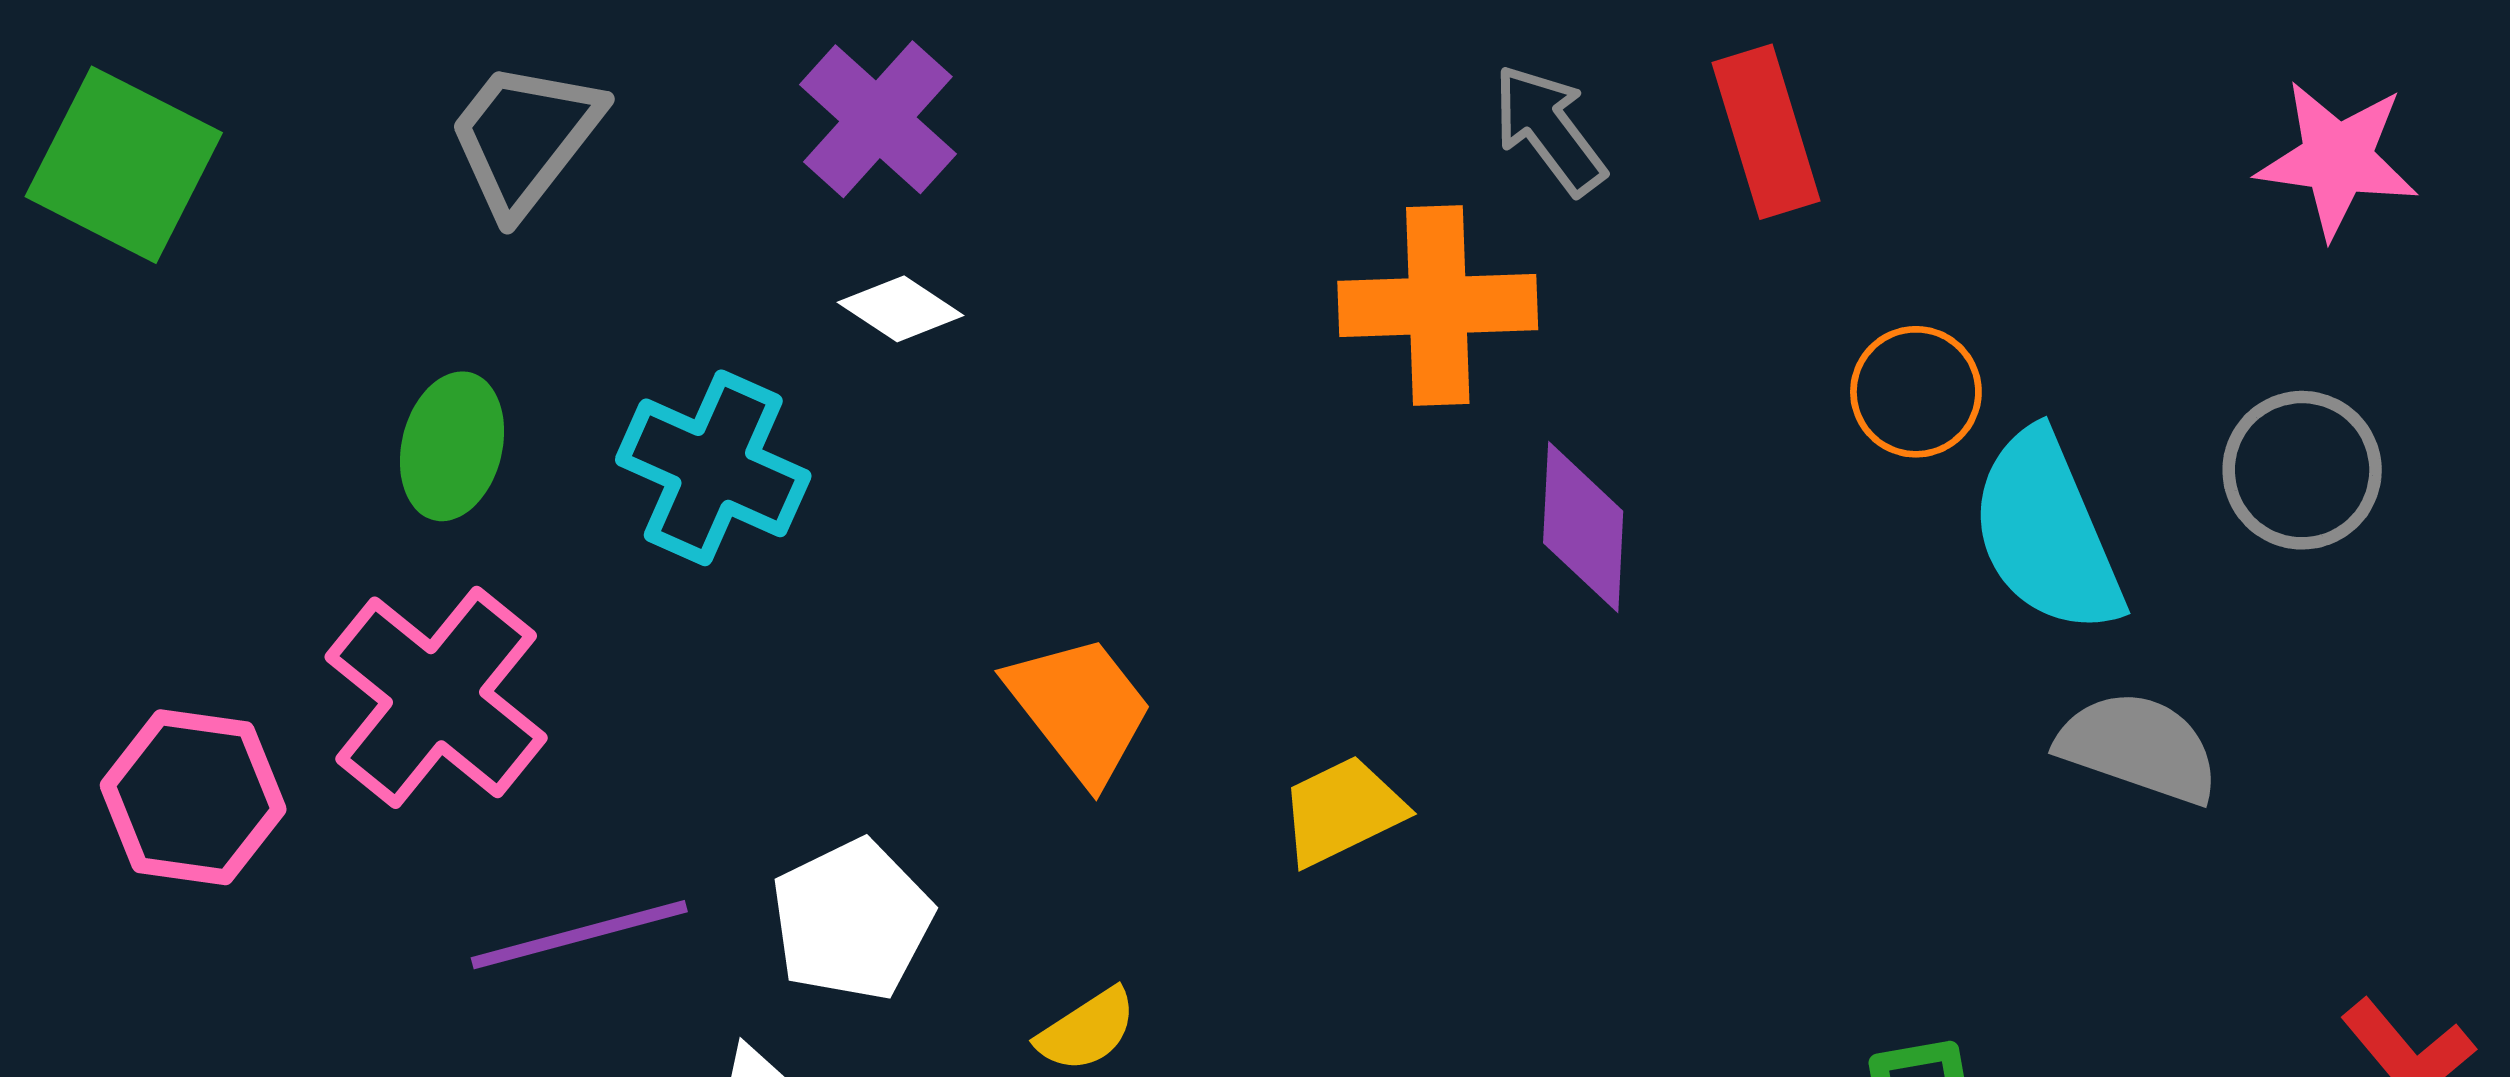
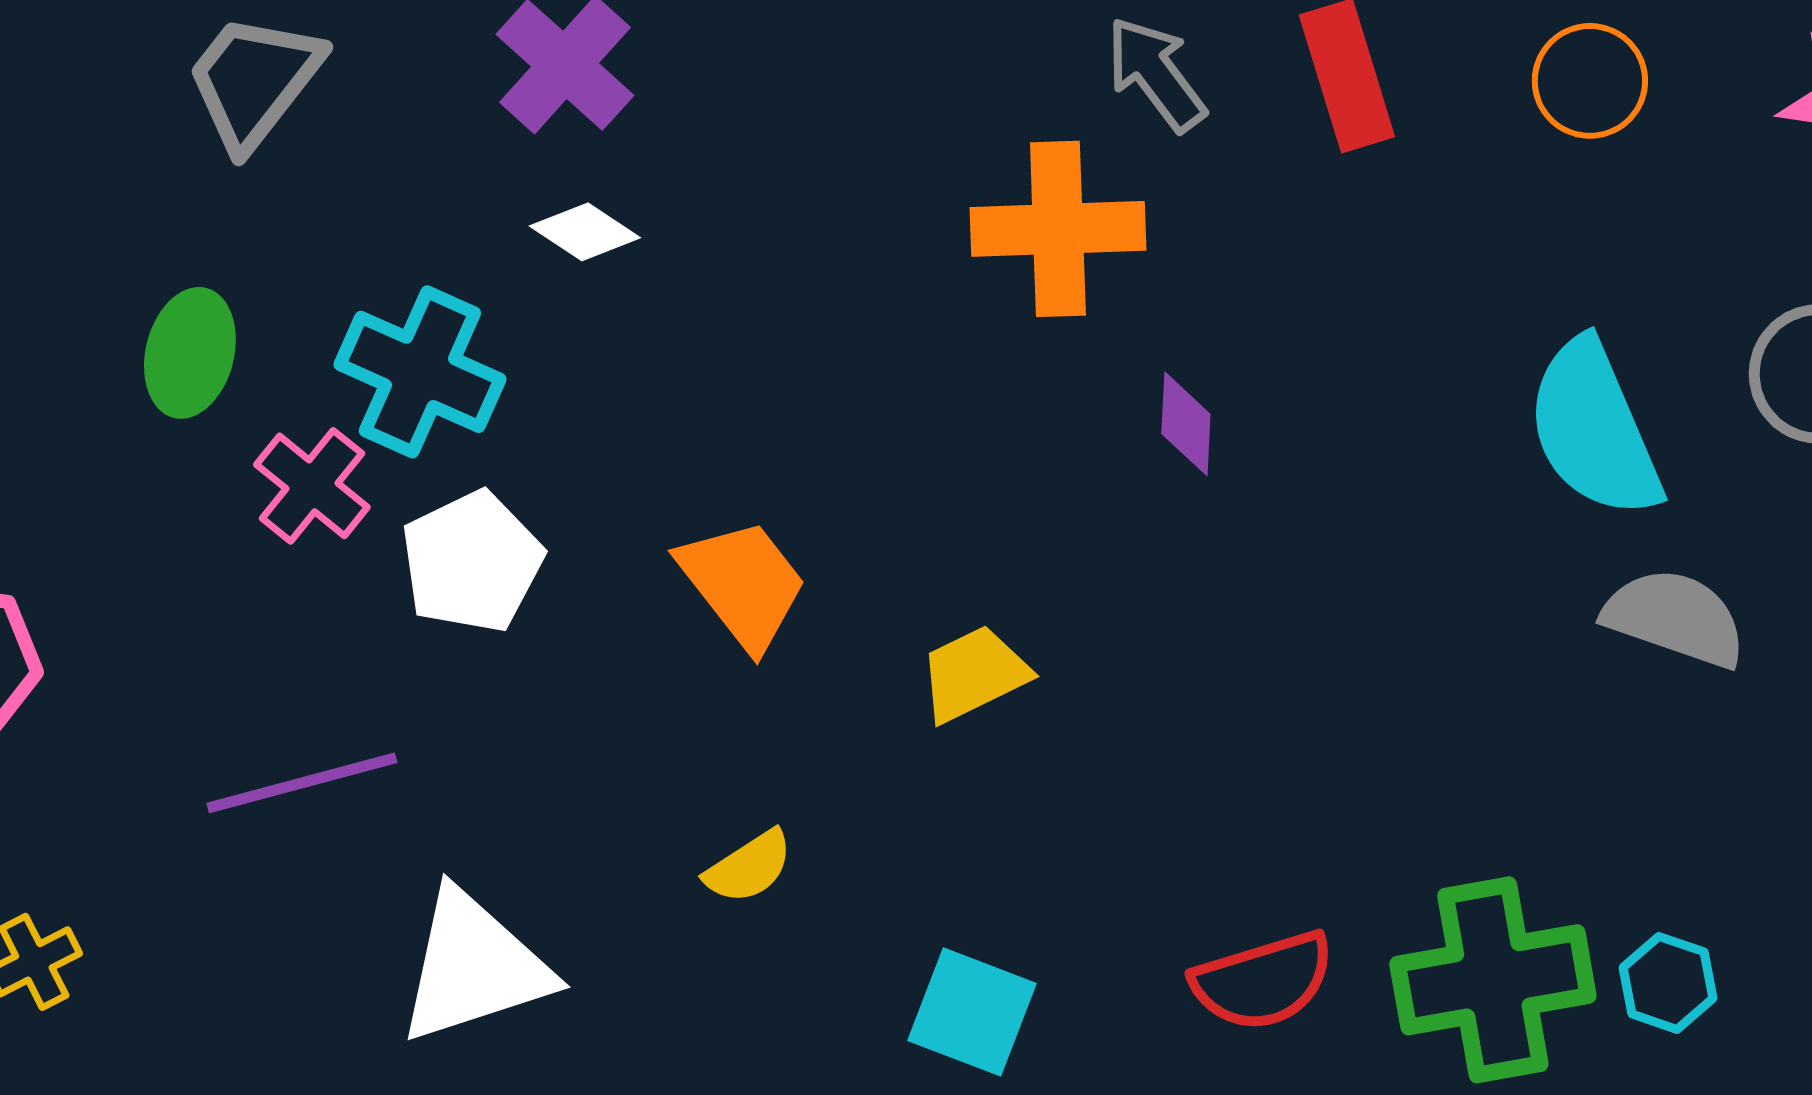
orange circle: (1916, 392) -> (1590, 81), moved
purple diamond: (1583, 527) -> (1186, 424), size x0.7
pink cross: (436, 697) -> (312, 486), moved, size x0.6
white pentagon: (852, 920) -> (472, 562), moved

